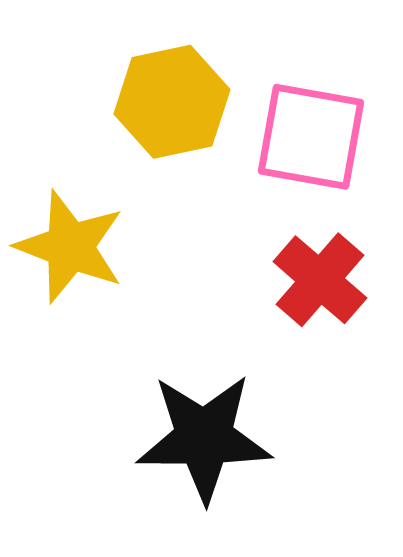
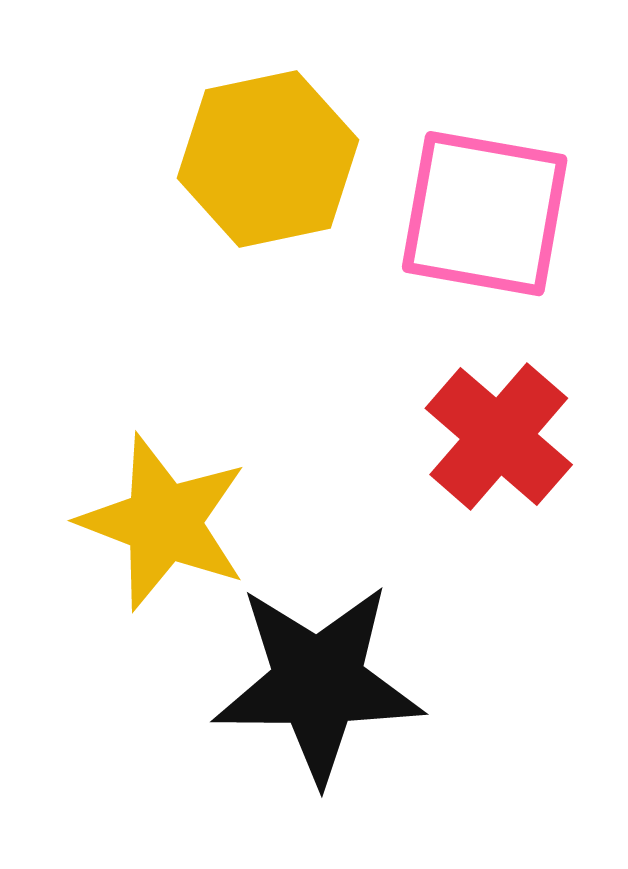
yellow star: (70, 247) -> (164, 522), moved

